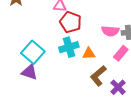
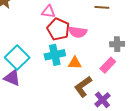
pink semicircle: (110, 31) -> (78, 32), moved

